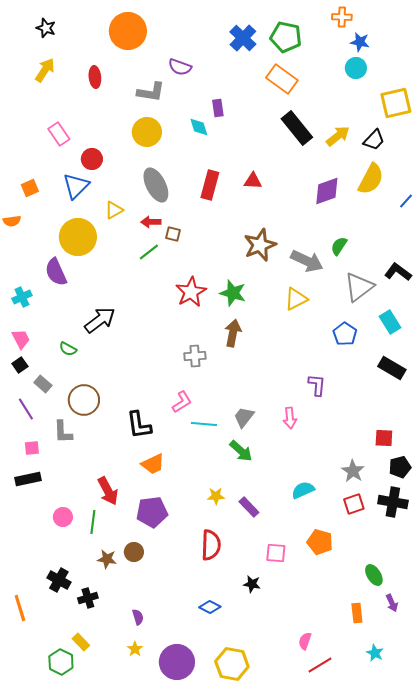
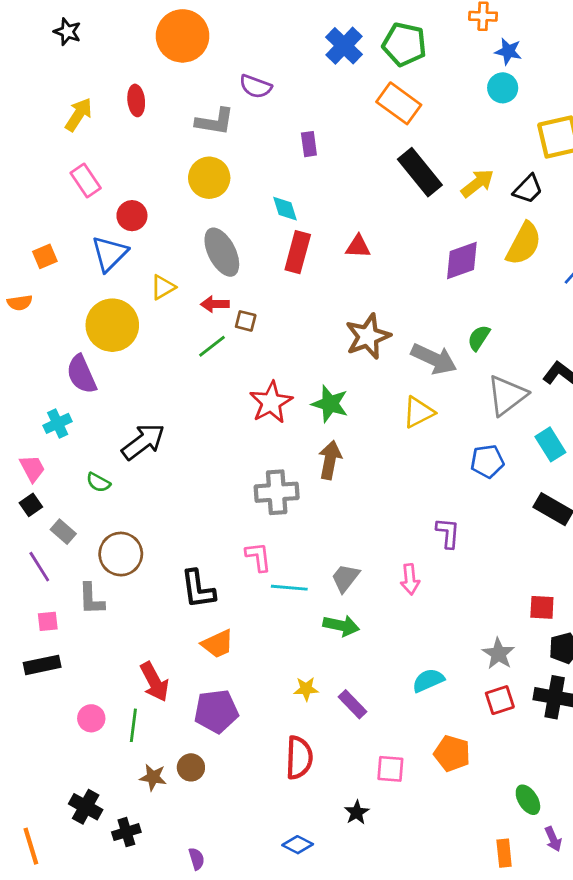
yellow arrow: (45, 70) -> (79, 115), moved
cyan diamond: (199, 127) -> (285, 209), moved
cyan cross: (22, 297) -> (58, 423), moved
blue pentagon: (345, 334) -> (487, 461), turned 30
gray cross: (195, 356) -> (277, 492), size x1.4
pink L-shape: (182, 402) -> (258, 557), turned -65
green arrow: (241, 451) -> (341, 626), turned -30
black star: (252, 584) -> (357, 812), turned 30

